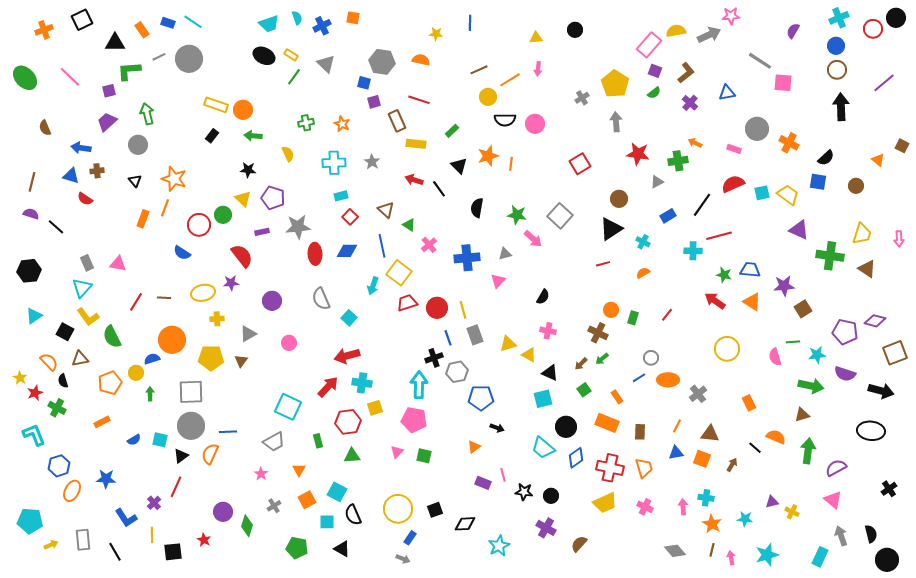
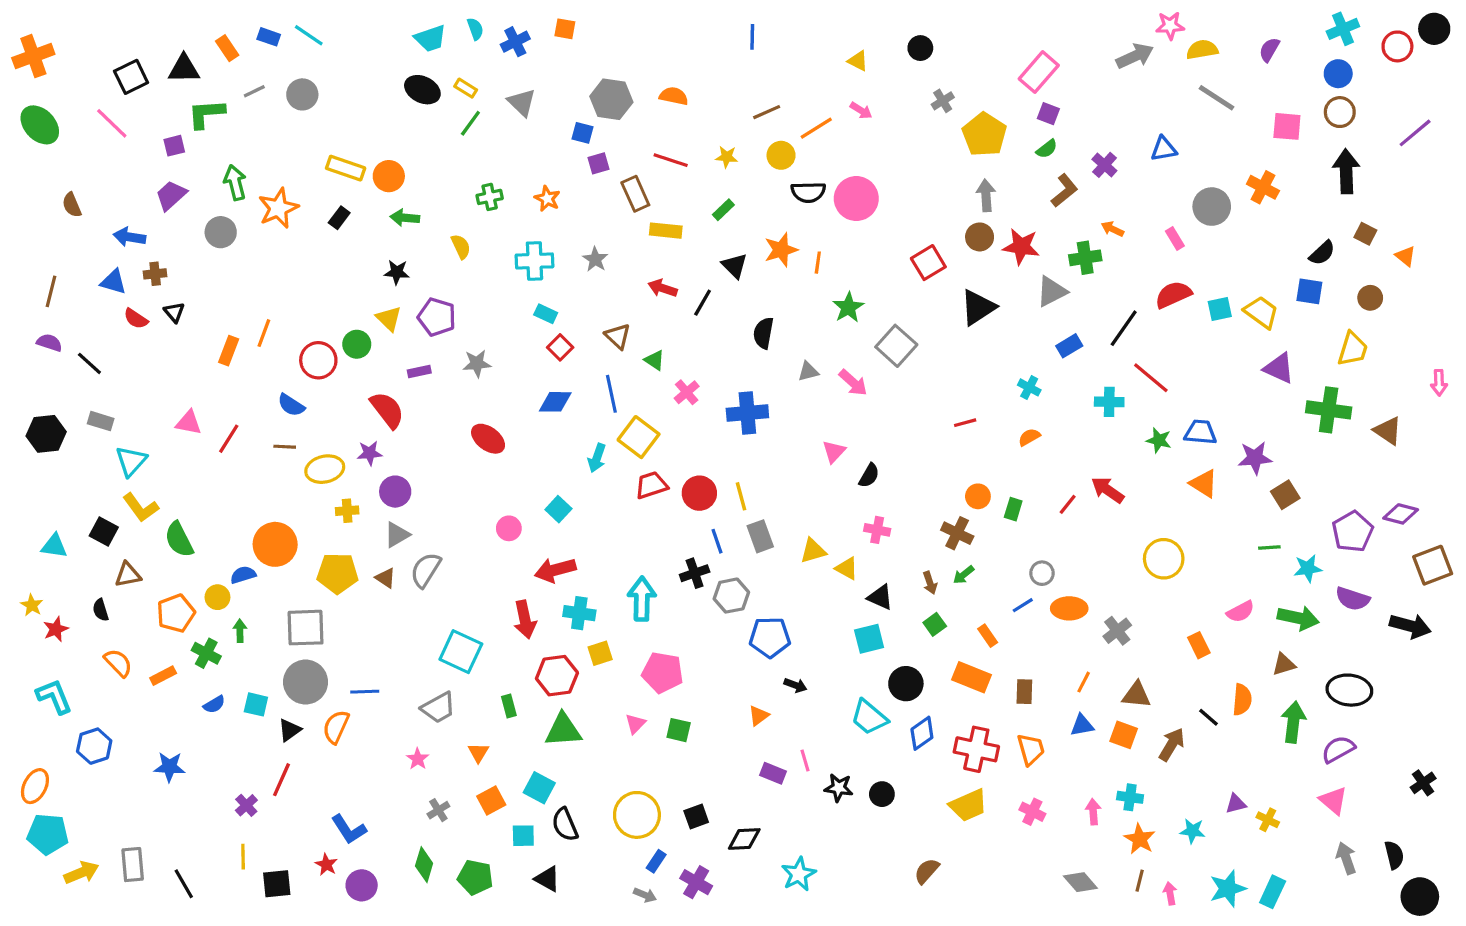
black square: (82, 20) -> (131, 77), moved
orange cross: (44, 30) -> (33, 56), moved, size x1.4
yellow semicircle: (676, 31) -> (1202, 50), moved
yellow star: (436, 34) -> (727, 157), moved
yellow triangle: (536, 38) -> (858, 61), turned 32
gray circle: (189, 59) -> (302, 94), size x0.7
pink arrow: (538, 69) -> (861, 110), turned -64
brown L-shape: (686, 73) -> (1064, 191), moved
pink square: (783, 83) -> (1287, 126), moved
gray cross: (582, 98) -> (943, 101), moved
pink circle: (535, 124) -> (856, 199), size x1.4
orange cross: (789, 143) -> (1263, 187), moved
brown square: (902, 146) -> (1365, 234), moved
pink rectangle: (734, 149) -> (1175, 239), turned 40
orange star: (174, 179) -> (278, 208), moved, turned 30
black triangle: (135, 181) -> (174, 312), moved
gray triangle: (657, 182) -> (1052, 291), size x1.5
black line: (439, 189) -> (703, 303), turned 66
cyan rectangle: (341, 196) -> (546, 314), turned 40
brown circle: (619, 199) -> (980, 237), moved
green star: (517, 215) -> (848, 307), moved, turned 30
gray star: (298, 227) -> (477, 363), size x0.7
black triangle: (611, 229) -> (978, 307), moved
yellow trapezoid: (862, 234) -> (1353, 349), moved
red line: (719, 236) -> (1151, 378), turned 55
red ellipse: (315, 254) -> (488, 439), moved, turned -50
gray triangle: (505, 254) -> (808, 371), moved
gray rectangle: (87, 263) -> (101, 421), moved, turned -49
pink triangle: (498, 281) -> (834, 451), moved
brown line: (164, 298) -> (285, 447), moved
gray semicircle: (321, 299) -> (426, 570), moved, turned 55
purple circle: (272, 301) -> (395, 492), moved
red arrow: (715, 301) -> (1108, 490), moved
red line: (136, 302) -> (229, 439), moved
cyan triangle: (34, 316) -> (54, 546), moved, turned 42
purple pentagon: (845, 332) -> (1353, 532), turned 30
pink circle: (289, 343) -> (509, 528), moved
pink semicircle: (775, 357) -> (1241, 612), moved, turned -102
brown triangle: (241, 361) -> (386, 578), turned -32
orange semicircle: (49, 362) -> (118, 663), moved
brown arrow: (581, 364) -> (930, 583), turned -64
cyan arrow: (419, 385) -> (642, 599), moved
red arrow: (328, 387) -> (525, 620), turned 125
green cross: (57, 408) -> (206, 653), moved
black ellipse: (871, 431) -> (1349, 690), moved
orange semicircle: (776, 437) -> (1242, 700), turned 72
green triangle: (352, 456) -> (563, 730), size x1.4
brown arrow: (732, 465) -> (1172, 744), size x1.5
orange ellipse: (72, 491) -> (35, 786), moved
purple circle: (223, 512) -> (362, 885), moved
blue L-shape: (126, 518) -> (349, 829), moved
green diamond: (247, 526) -> (424, 865), moved
purple cross: (546, 528) -> (696, 882), moved
yellow arrow: (51, 545) -> (81, 873), size x1.5
cyan rectangle: (820, 557) -> (1273, 892), moved

